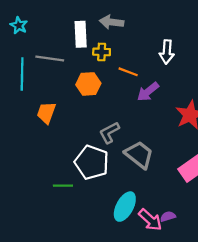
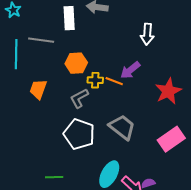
yellow cross: (102, 52) -> (95, 80), moved
orange line: (128, 72) -> (114, 81), moved
gray L-shape: (109, 133) -> (79, 98), moved
green line: (63, 186) -> (54, 177), moved

